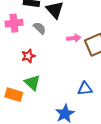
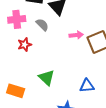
red star: (28, 56) -> (25, 45), moved
green triangle: (32, 83) -> (47, 78), moved

